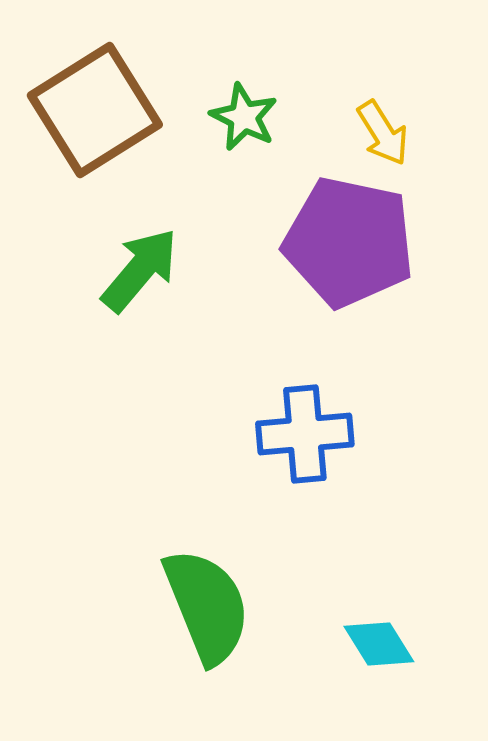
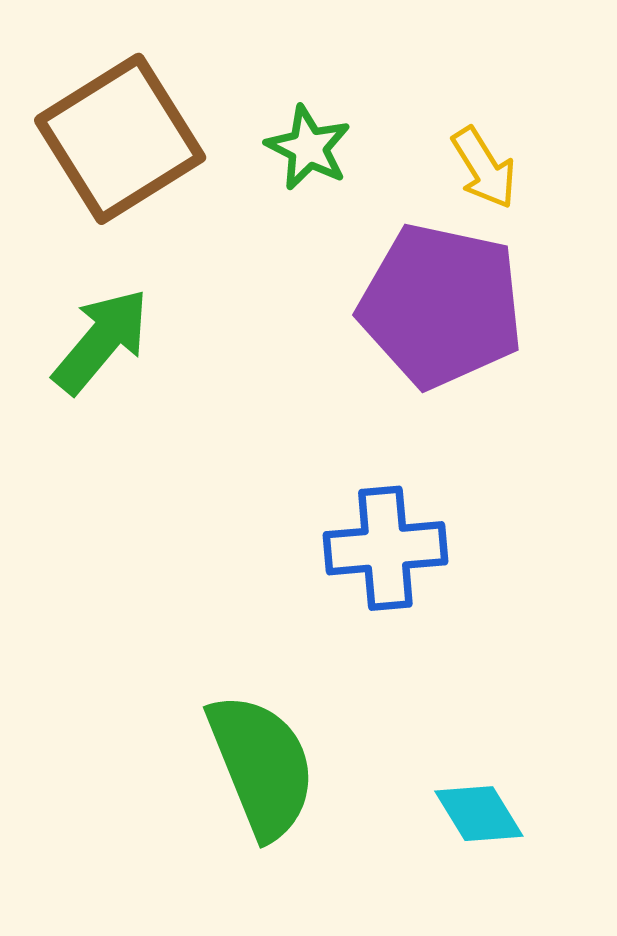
green arrow: (140, 270) -> (101, 341), moved

